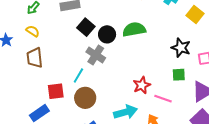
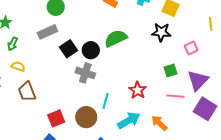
black square: (86, 27) -> (68, 49), turned 30
black star: (181, 48) -> (161, 32), moved
cyan line: (78, 76) -> (106, 101), moved
pink line: (163, 99) -> (175, 96), moved

